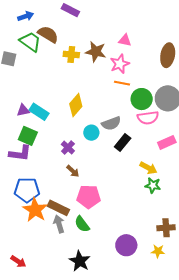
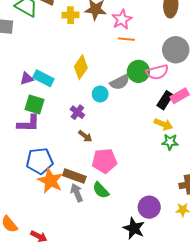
green circle: (142, 99) -> (138, 71), moved
black rectangle: (123, 142) -> (165, 100), moved
black star: (80, 261) -> (134, 228), moved

